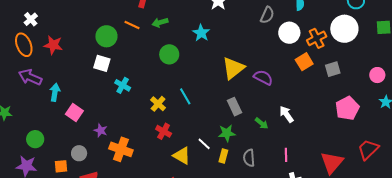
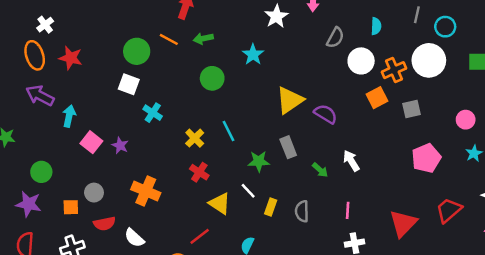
purple star: (101, 130) -> (120, 146), moved
green star: (227, 133) -> (259, 161), moved

